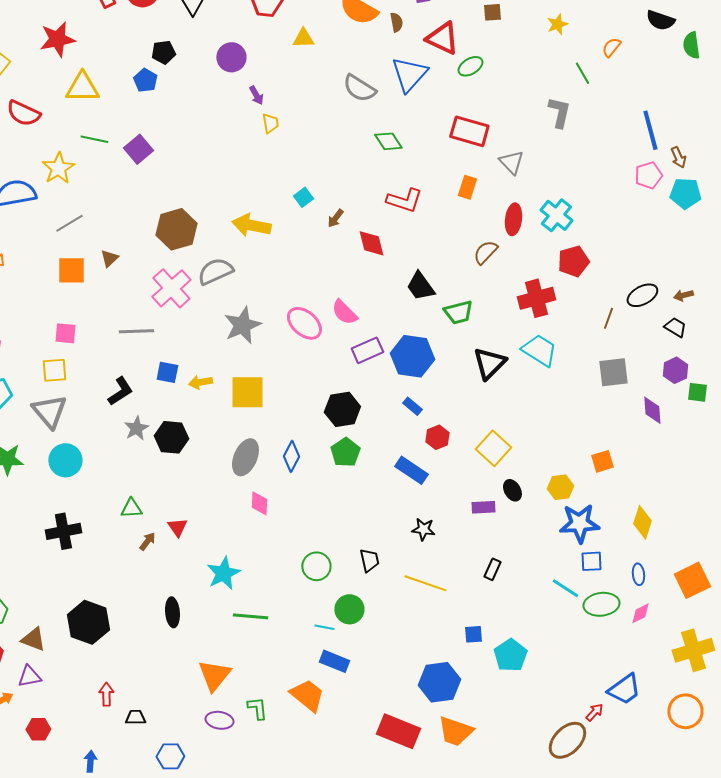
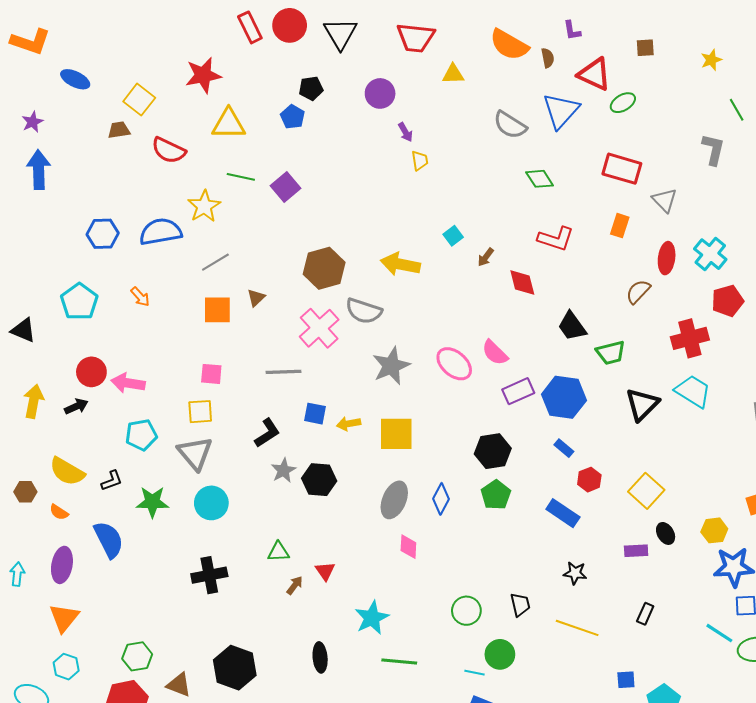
gray semicircle: (215, 271) -> (364, 311), turned -138

